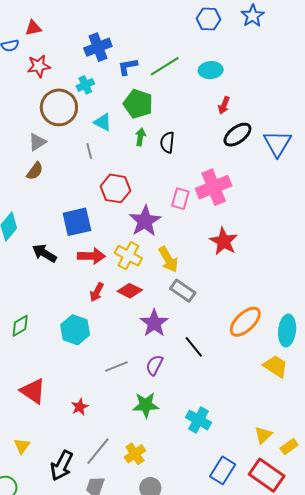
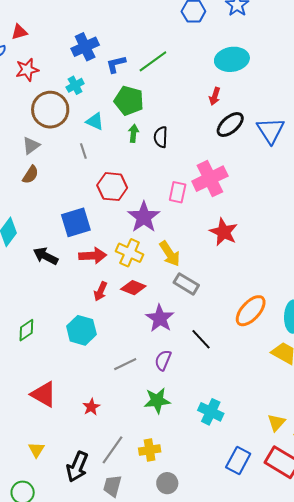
cyan ellipse: (211, 70) -> (232, 59), moved, size x1.4
yellow cross: (135, 454) -> (150, 450), turned 30

